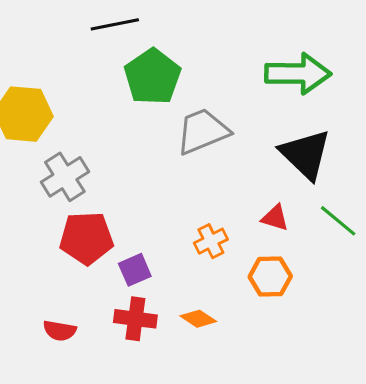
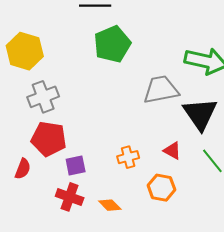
gray trapezoid: (203, 131) -> (161, 90), moved
red semicircle: (60, 331) -> (23, 169), moved, turned -90

